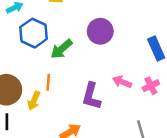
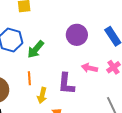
purple circle: (100, 31) -> (77, 35), moved
yellow arrow: (34, 101) -> (42, 95), moved

